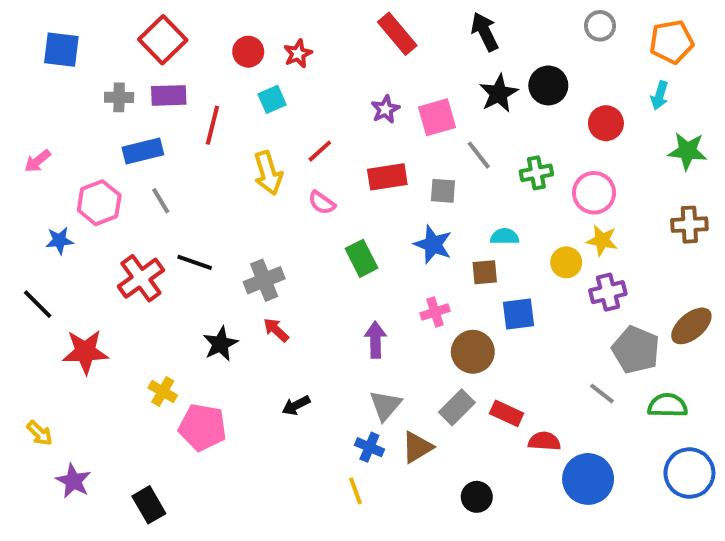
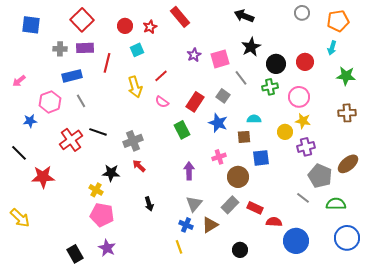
black arrow: (485, 32) -> (244, 16), turned -42
red rectangle: (397, 34) -> (180, 17), moved
black circle: (548, 85) -> (276, 64), moved
red rectangle: (387, 177) -> (195, 102), moved, turned -48
gray square: (443, 191) -> (223, 96), turned 32
black star: (220, 344) -> (111, 173), turned 30
yellow cross: (163, 392) -> (96, 190), moved
black arrow: (296, 405) -> (149, 204), turned -80
yellow arrow: (40, 433) -> (20, 218), size x1.5
purple star: (73, 481) -> (107, 248), moved

